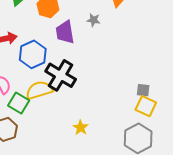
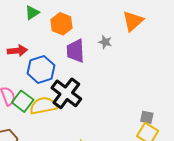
green square: (19, 103) -> (23, 101), moved

